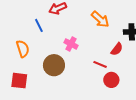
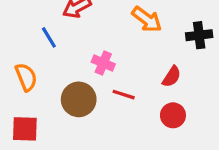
red semicircle: (117, 49) -> (172, 77), moved
red line: (100, 64) -> (124, 95), moved

